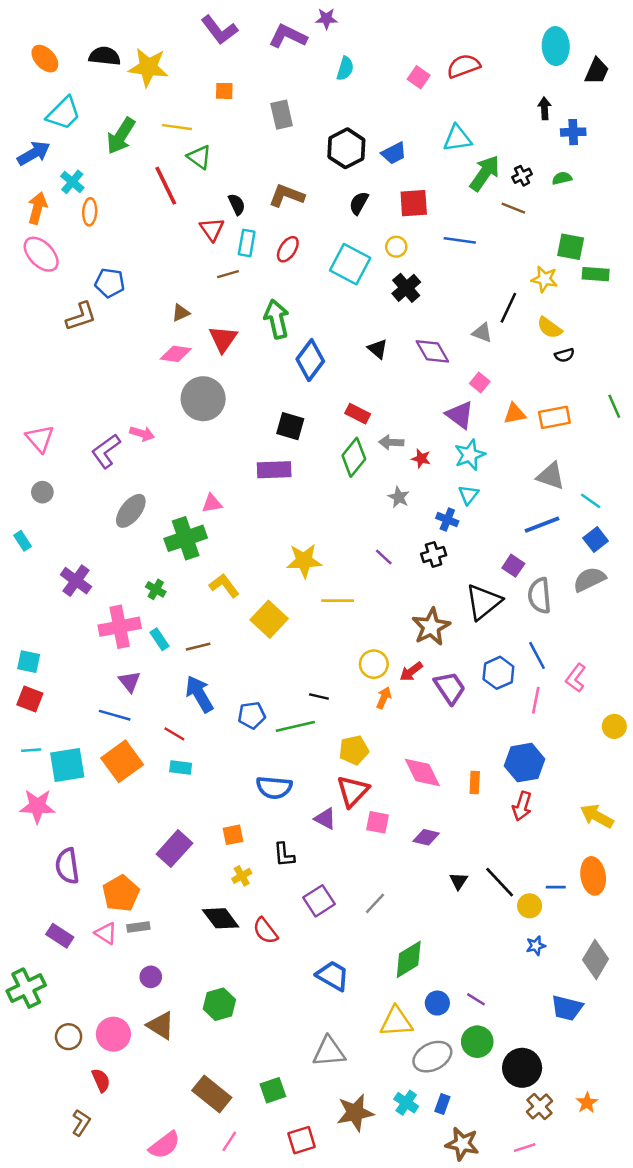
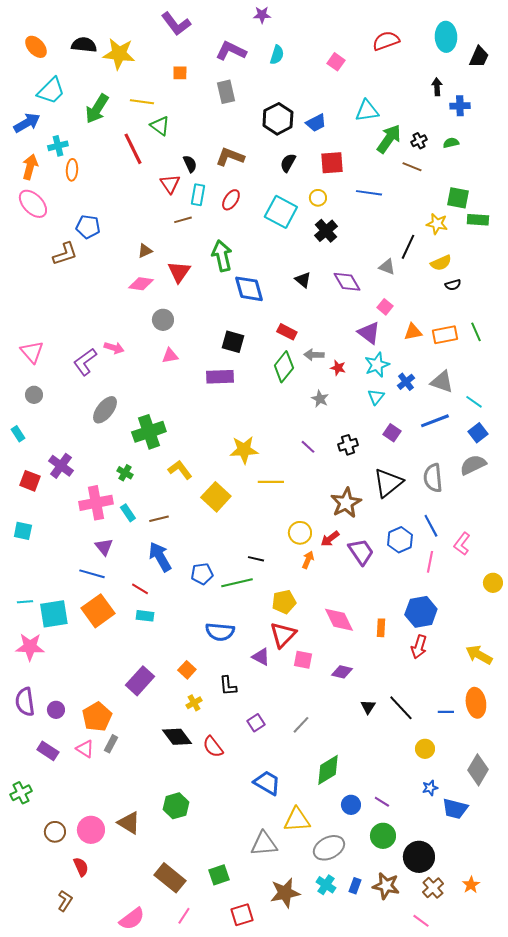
purple L-shape: (288, 36) -> (231, 51), moved
red semicircle: (464, 66) -> (386, 41), moved
cyan cross: (72, 182) -> (58, 146), turned 36
yellow semicircle: (549, 328) -> (441, 263), turned -60
blue diamond: (310, 360) -> (249, 289), turned -52
gray circle: (203, 399) -> (163, 320), size x0.6
green line: (614, 406) -> (476, 332), moved
pink triangle: (212, 503) -> (170, 356), moved
blue cross: (447, 520) -> (406, 382), moved, turned 30
purple square: (513, 566) -> (392, 433), moved
red square: (30, 699) -> (30, 481), moved
orange square: (233, 835) -> (187, 670), turned -36
purple semicircle: (67, 866) -> (25, 702), moved
purple square: (319, 901) -> (256, 723), size x0.7
yellow circle: (530, 906) -> (425, 749), moved
gray rectangle: (138, 927) -> (111, 744), turned -54
blue star: (536, 946) -> (430, 788), moved
purple circle: (151, 977) -> (56, 710), moved
green cross: (26, 988) -> (21, 793), size x0.7
yellow triangle: (396, 1022) -> (297, 820), moved
gray ellipse: (432, 1057) -> (329, 848), moved
brown star: (462, 1144) -> (386, 886), moved
pink line: (525, 1148) -> (421, 921), turned 54

